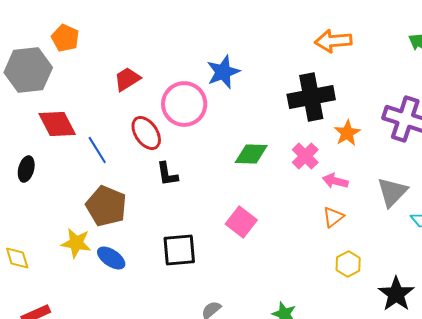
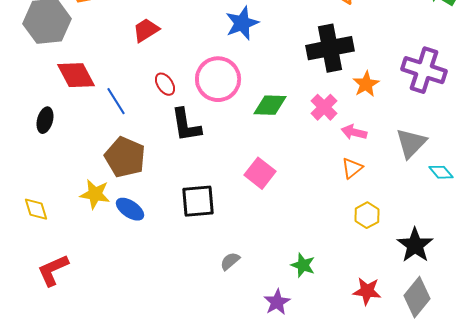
pink circle: (184, 104) -> (218, 79), moved
red ellipse: (146, 133) -> (165, 84), size x0.7
black L-shape: (167, 174) -> (186, 125), size x1.4

